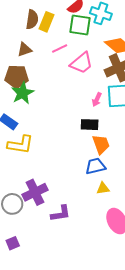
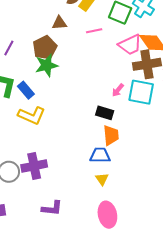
pink trapezoid: (81, 63) -> (130, 45), moved
brown pentagon: (17, 77) -> (45, 48), turned 30
yellow triangle: (103, 188) -> (102, 179), turned 48
purple L-shape: (61, 213) -> (52, 208), moved

